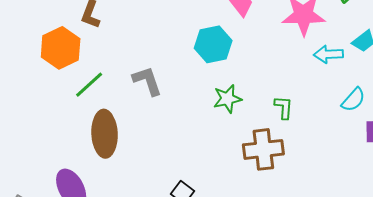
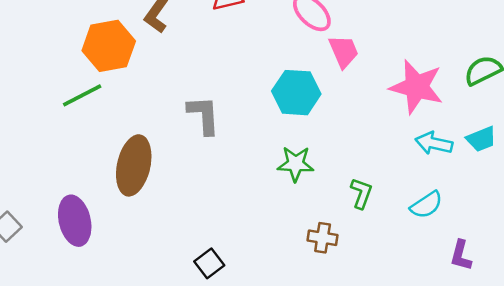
green line: (89, 85) -> (82, 95), moved
cyan semicircle: (353, 100) -> (426, 205), moved
brown cross: (263, 149) -> (323, 238), size x0.6

